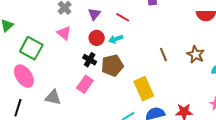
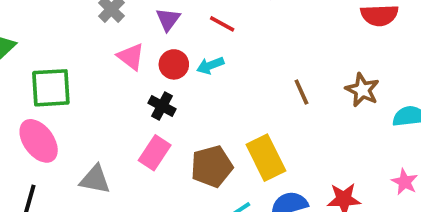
pink triangle: (64, 33) -> (131, 57), moved
green square: (31, 48) -> (51, 88), turned -30
brown pentagon: (112, 66) -> (212, 166), moved

